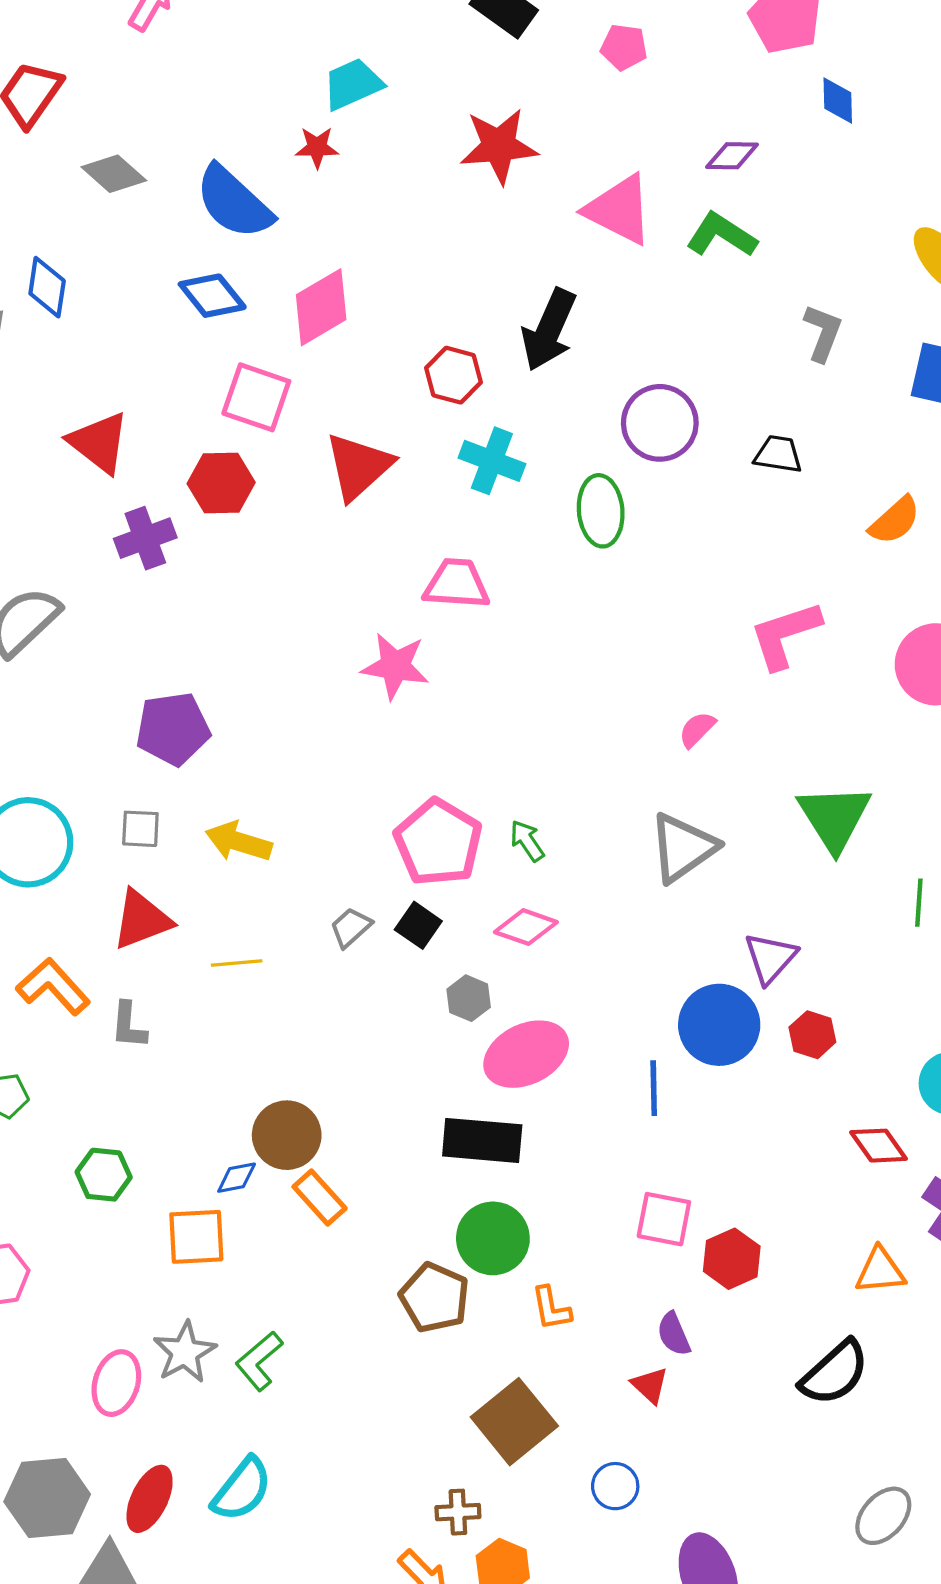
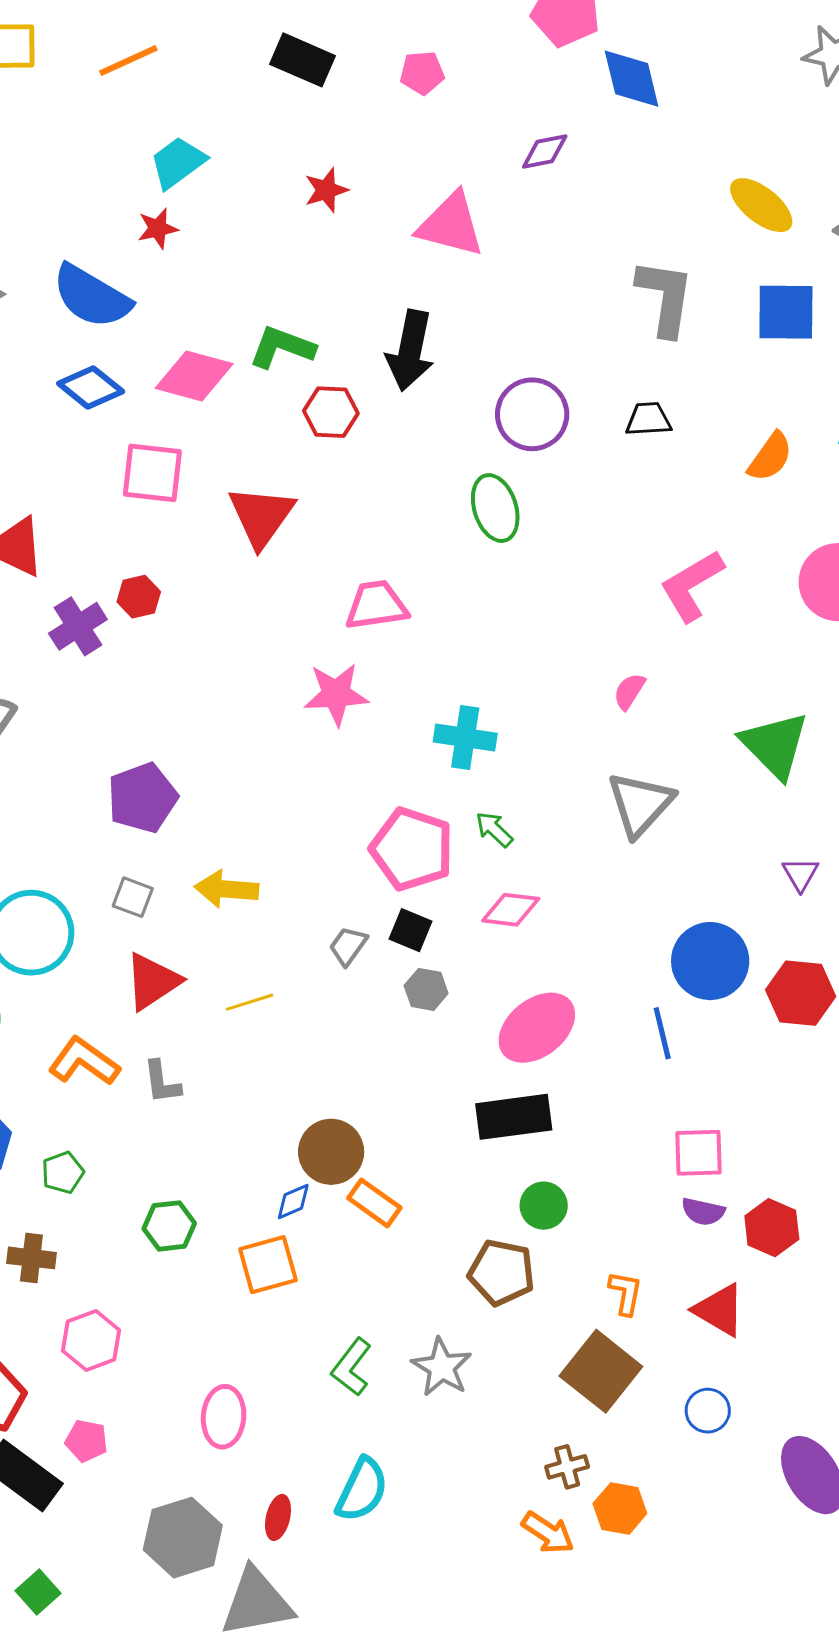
blue diamond: (838, 101) -> (632, 79), size x1.5
red star: (499, 146) -> (326, 190), size x0.6
green L-shape: (721, 235) -> (282, 347), moved
pink diamond: (321, 307) -> (194, 376), turned 58
gray L-shape: (823, 333) -> (665, 297), size x1.5
cyan cross: (492, 461) -> (465, 738), moved
red hexagon: (221, 483) -> (139, 597), moved, size x0.7
gray square: (140, 829) -> (133, 897), turned 30
purple triangle: (770, 958) -> (800, 874), moved, size x0.7
gray hexagon: (469, 998) -> (426, 989), moved
red hexagon: (812, 1035) -> (801, 993), moved, size x1.5
green circle: (493, 1238) -> (544, 1206), size x0.7
red hexagon: (732, 1259) -> (772, 1228), moved
orange L-shape: (551, 1308) -> (626, 1293), moved, turned -147
purple semicircle: (674, 1334) -> (703, 1212), moved, turned -42
gray star: (185, 1352) -> (442, 1367), moved
red triangle: (650, 1385) -> (719, 1310), size x1.5
red ellipse: (150, 1499) -> (278, 1517), size x0.7

